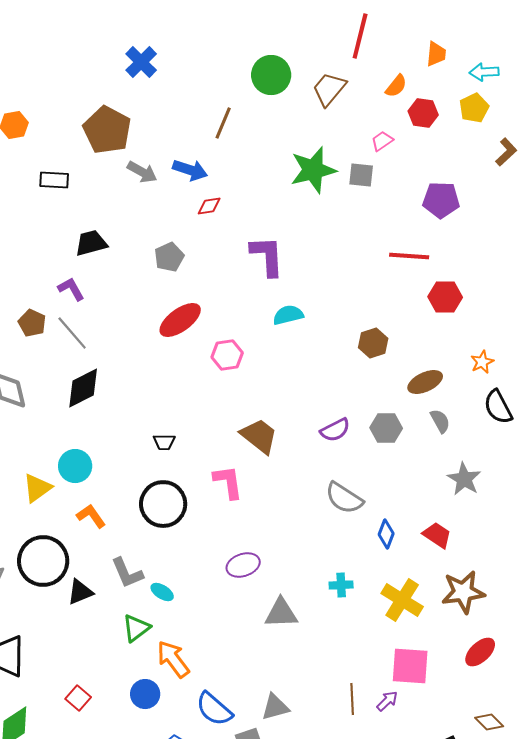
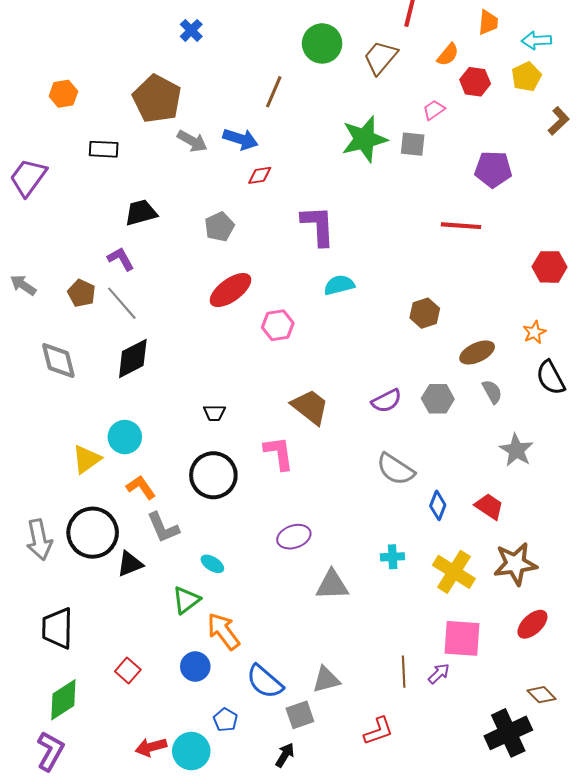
blue cross: (141, 62) -> (191, 30), size x0.7
red hexagon: (445, 297) -> (550, 267), moved
gray L-shape: (127, 573) -> (163, 528), moved

